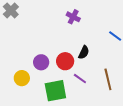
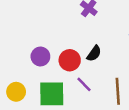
yellow circle: (22, 78) -> (16, 92), moved

